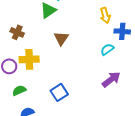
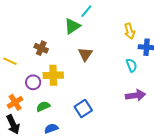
cyan semicircle: (107, 49) -> (132, 65), turned 104
purple arrow: (111, 79) -> (136, 95), turned 30

